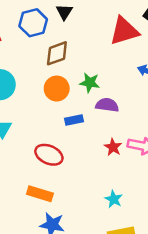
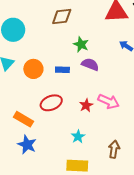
orange circle: (57, 89) -> (33, 69), moved
red star: (113, 147) -> (86, 105), moved
red ellipse: (49, 155) -> (51, 103), moved, turned -60

